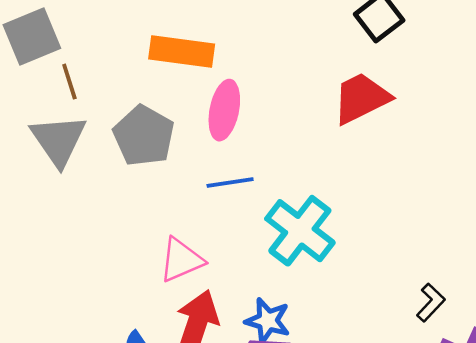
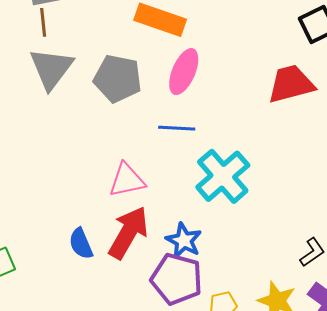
brown line: (69, 82) -> (43, 22), moved
gray pentagon: (144, 136) -> (118, 79), turned -30

